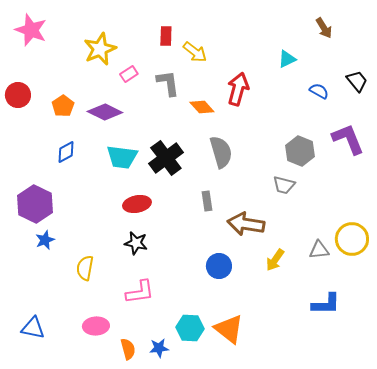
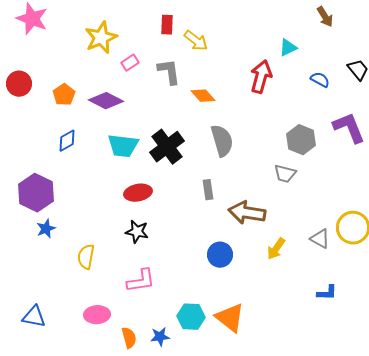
red arrow: (238, 89) -> (261, 77), moved
gray triangle: (319, 250) -> (320, 239), turned 35
blue L-shape: (326, 304) -> (327, 293), size x0.7

